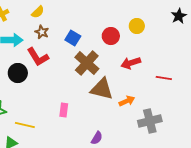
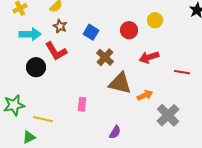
brown cross: (87, 63) -> (105, 57), size x0.7
gray cross: (150, 121) -> (168, 115), turned -30

